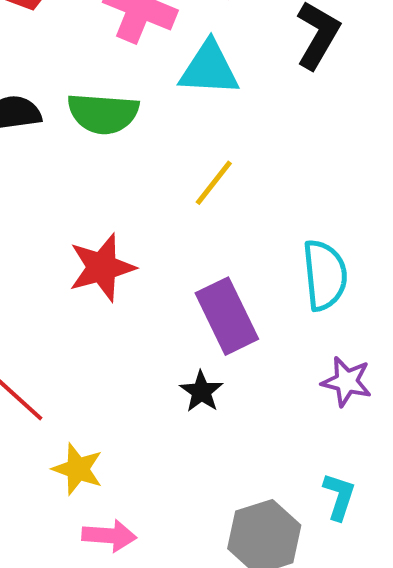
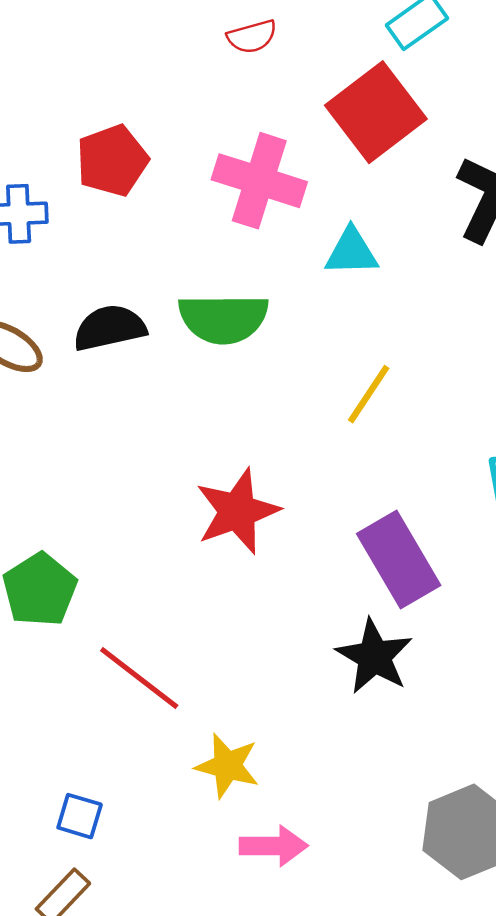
cyan triangle: (209, 69) -> (351, 252), size x0.7
black star: (201, 392) -> (374, 656), size x1.4

